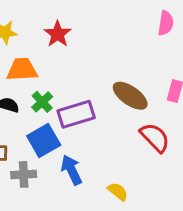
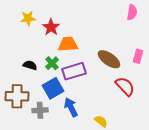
red star: (58, 34) -> (51, 27), moved
orange trapezoid: (22, 69) -> (68, 44), moved

